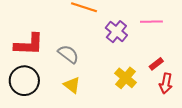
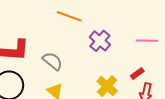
pink line: (151, 22) -> (147, 41), moved

